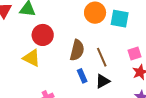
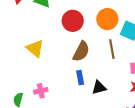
red circle: (43, 35) -> (73, 21), moved
brown line: (102, 57) -> (112, 49), moved

